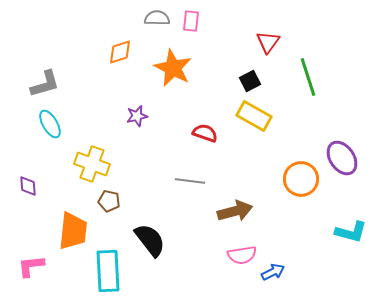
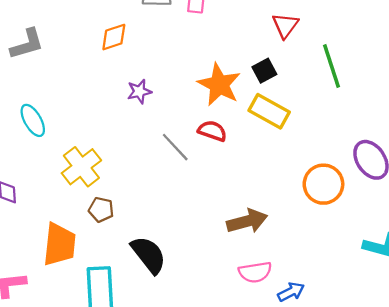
orange star: (173, 68) -> (219, 85), moved
gray L-shape: (45, 84) -> (27, 44), moved
purple star: (137, 116) -> (139, 91), moved
yellow cross: (92, 164) -> (81, 167), turned 32
gray line: (190, 181) -> (175, 147), moved, turned 40

